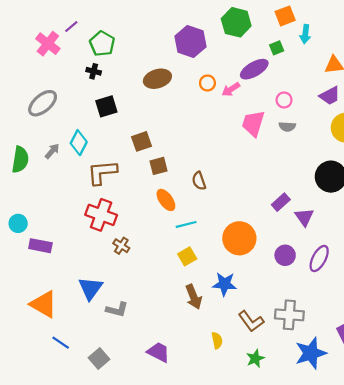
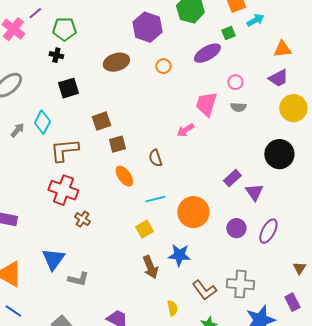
cyan arrow: (305, 34) -> (255, 20), turned -126
green pentagon: (102, 44) -> (64, 29), turned -30
pink arrow: (231, 89) -> (185, 130), moved
cyan line: (186, 224) -> (155, 199), moved
blue line: (61, 343) -> (13, 311), moved

